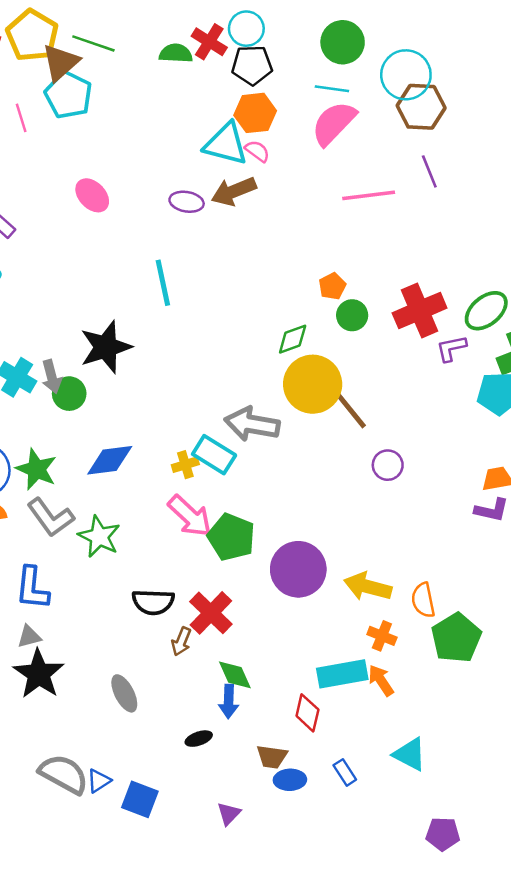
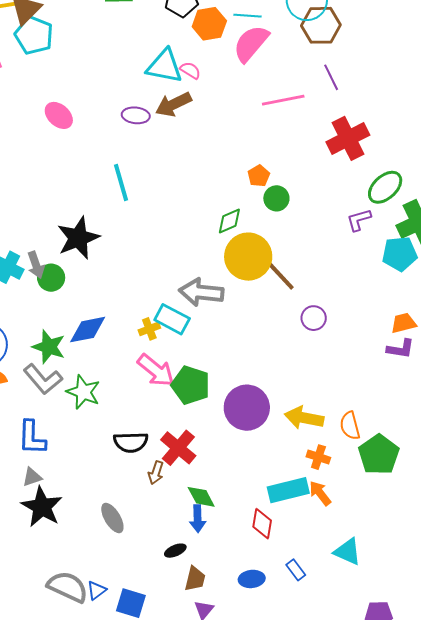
orange hexagon: (255, 113) -> (209, 24), moved
red cross: (420, 310) -> (348, 138), moved
green star: (36, 469) -> (49, 347), moved
brown trapezoid: (272, 757) -> (195, 579), moved, turned -80

